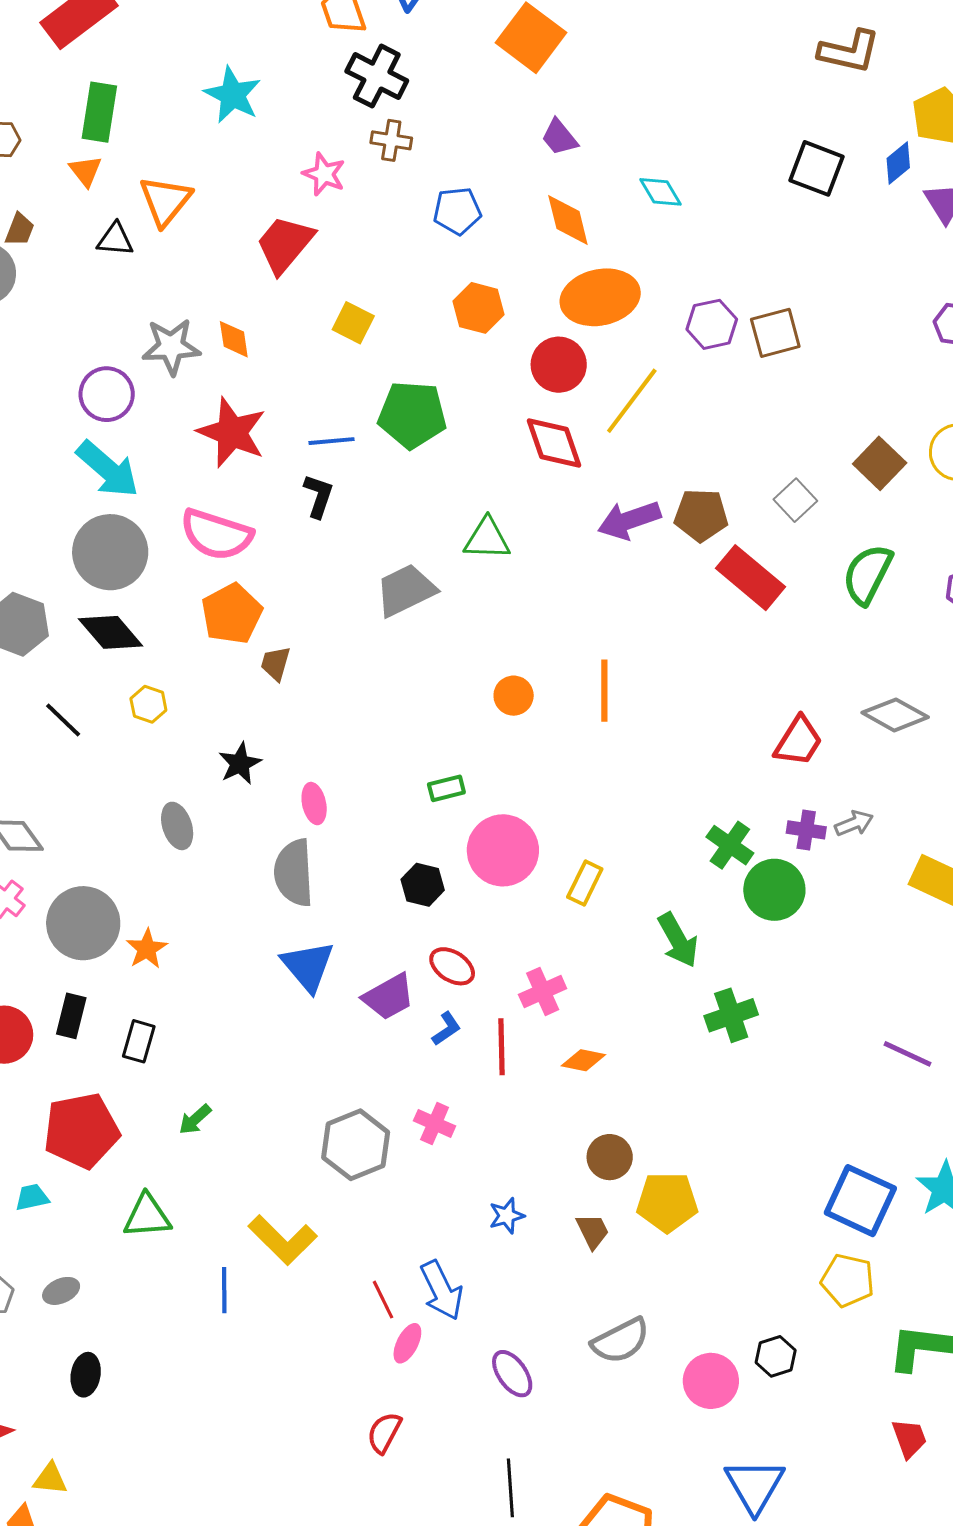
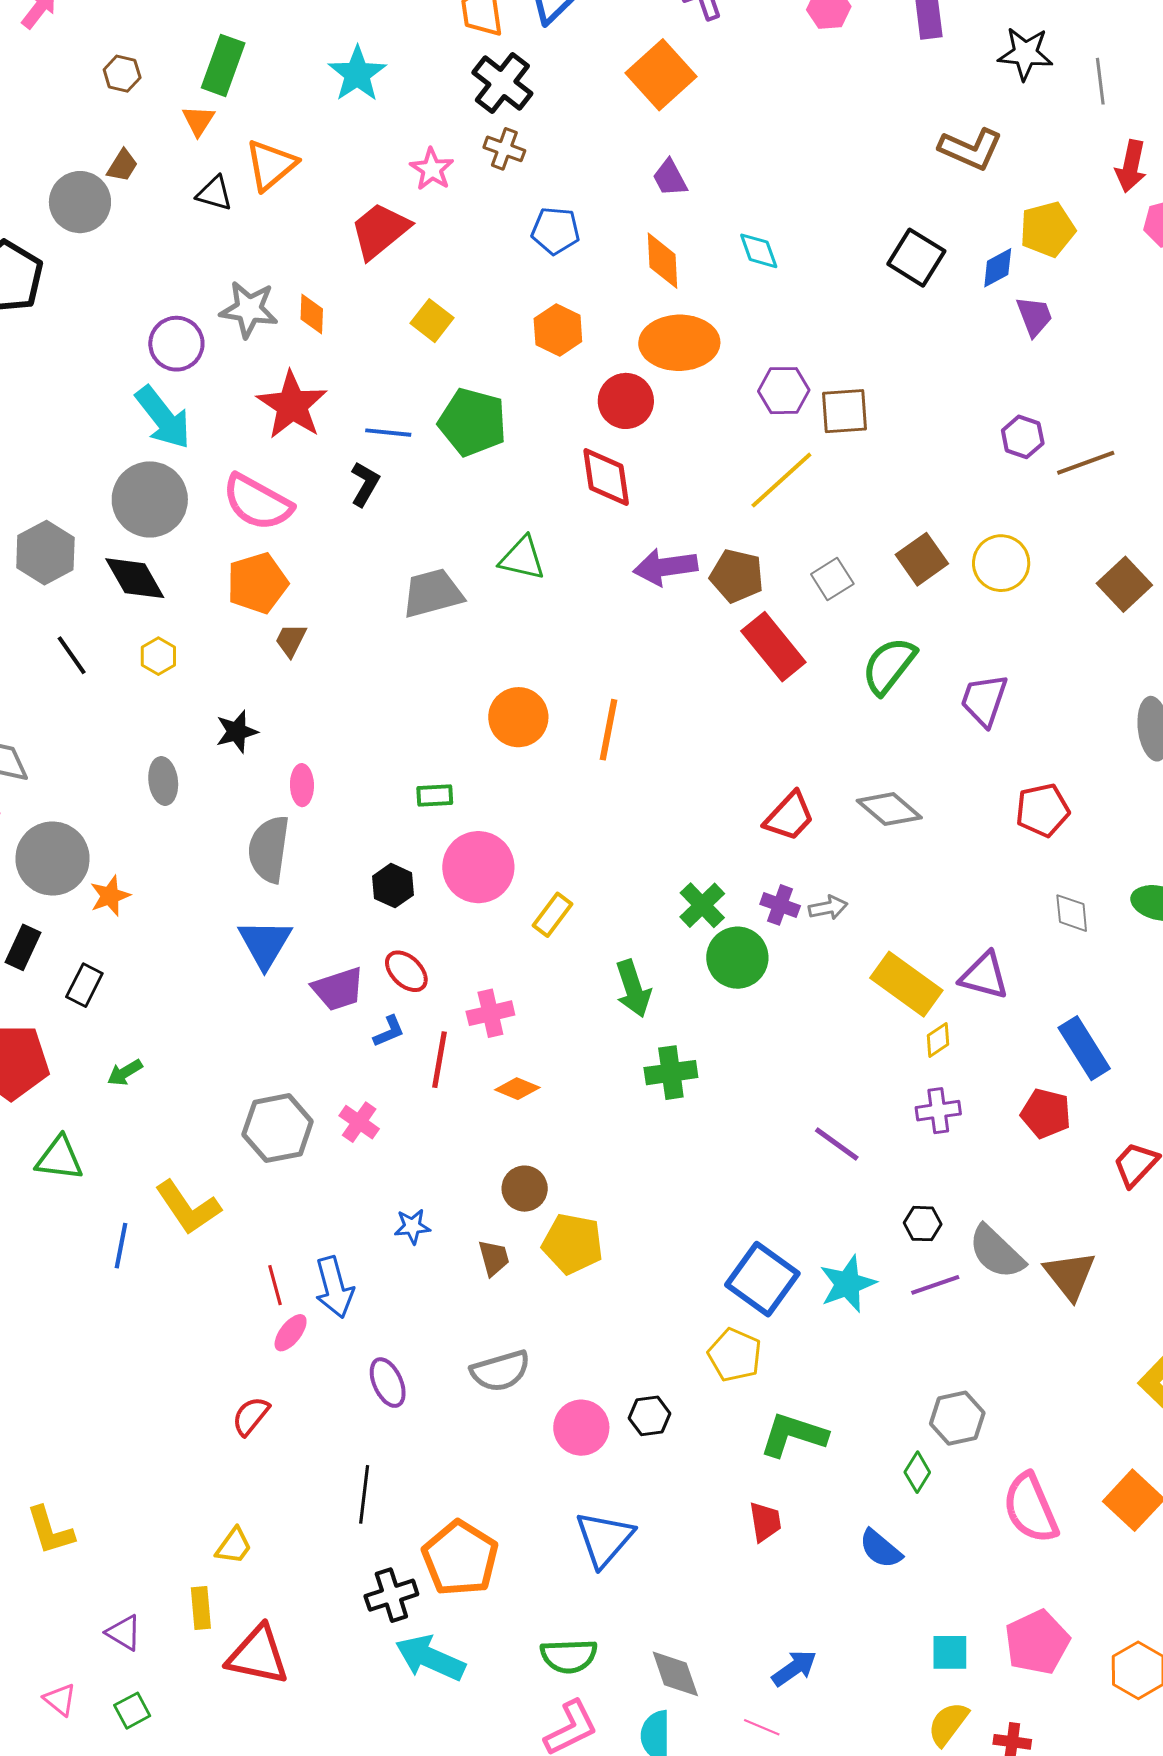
yellow line: (632, 401) -> (781, 480), moved
orange circle: (514, 696) -> (518, 717), size x1.5

